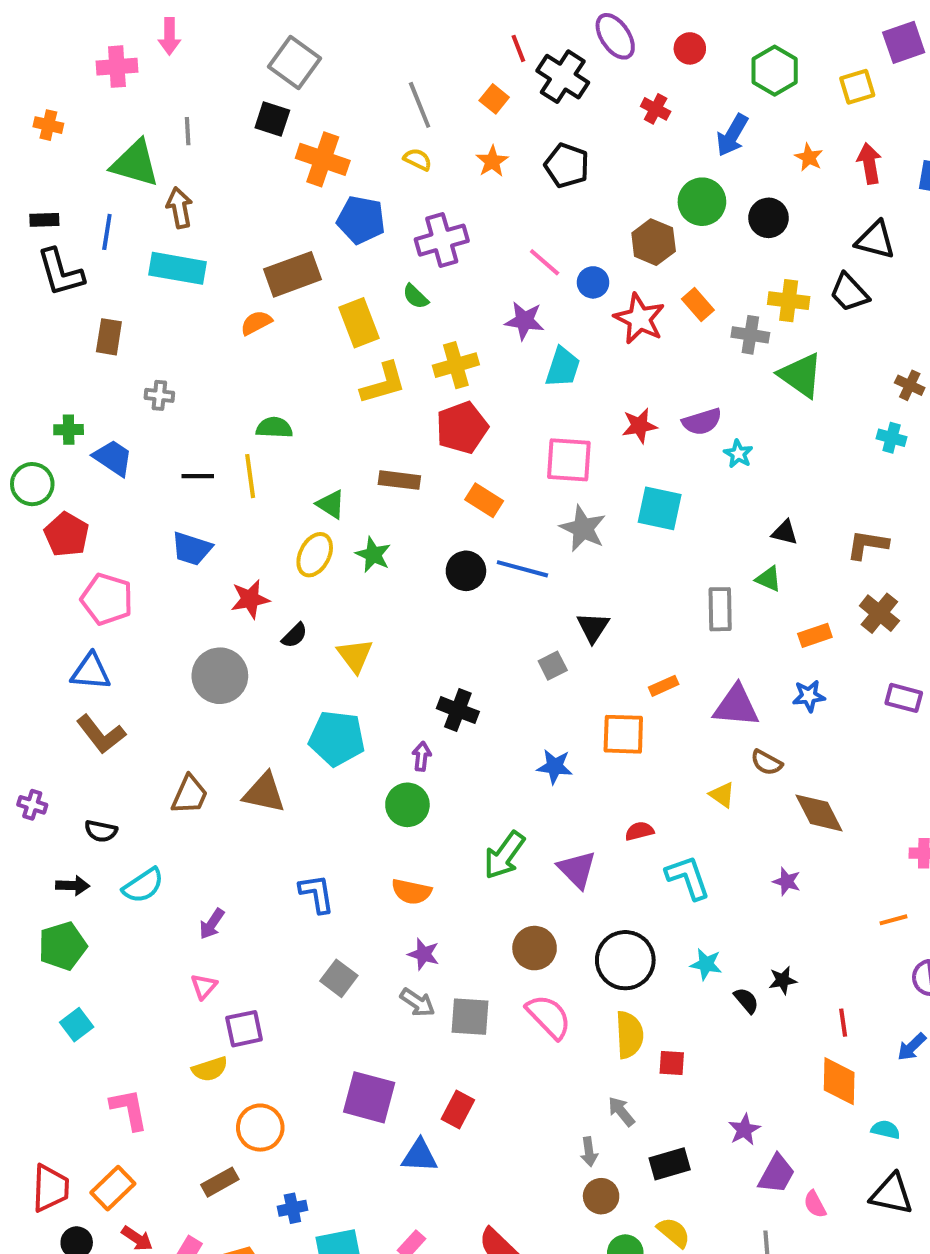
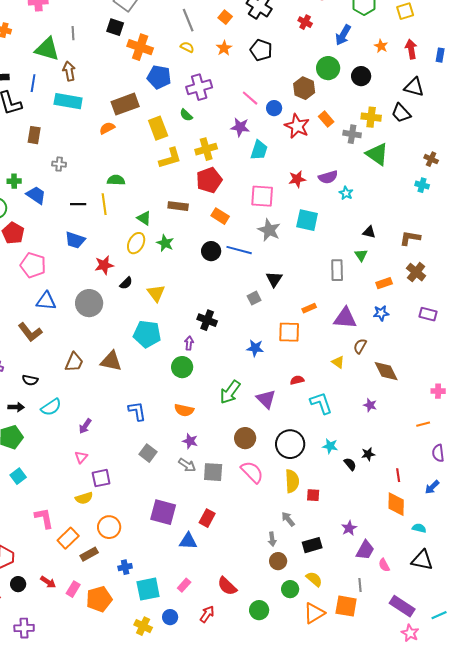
green triangle: (769, 579) -> (361, 255), turned 32
blue triangle: (91, 672) -> (46, 301), moved
brown semicircle: (766, 762) -> (360, 346), turned 91
orange rectangle: (113, 1188) -> (68, 538), moved

